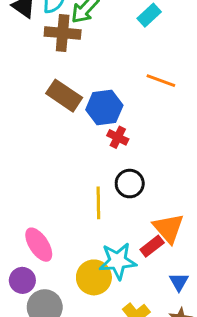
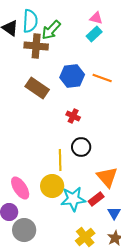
blue hexagon: (104, 108) -> (72, 76), moved
red rectangle: (152, 246) -> (96, 199), moved
yellow circle: (94, 277) -> (52, 186), moved

